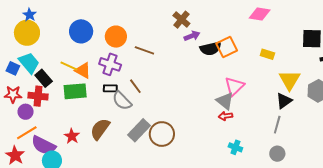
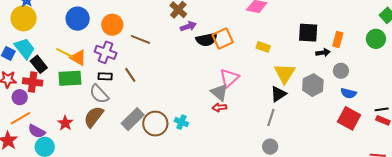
gray semicircle: (122, 101) -> (99, 94), moved
purple semicircle: (43, 145) -> (37, 131), size x0.7
cyan cross: (235, 147) -> (181, 122), moved

